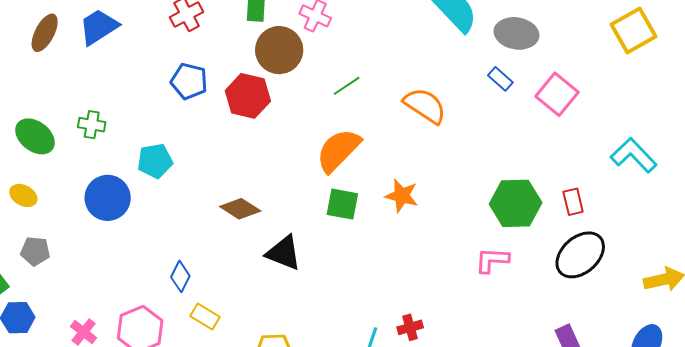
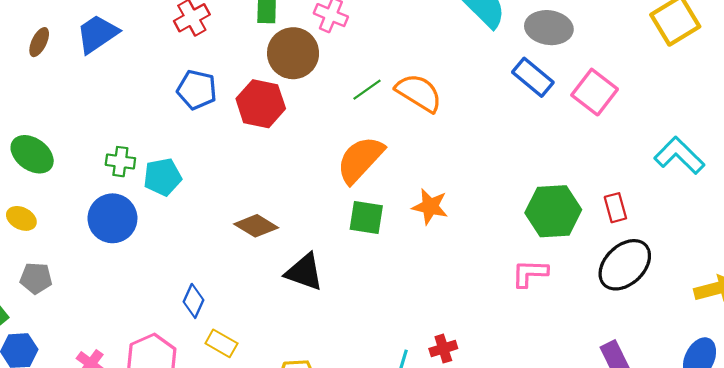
brown ellipse: (45, 33) -> (39, 42), size x0.7
blue rectangle: (500, 79) -> (533, 77), size x1.5
orange semicircle: (425, 106) -> (419, 93), moved
green cross: (92, 125) -> (120, 162), moved

